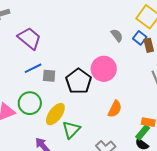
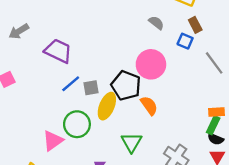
blue square: (140, 38) -> (185, 41), moved
orange semicircle: (115, 109) -> (149, 106), moved, turned -48
yellow ellipse: (55, 114) -> (107, 106), moved

